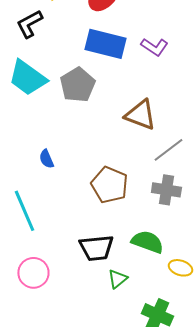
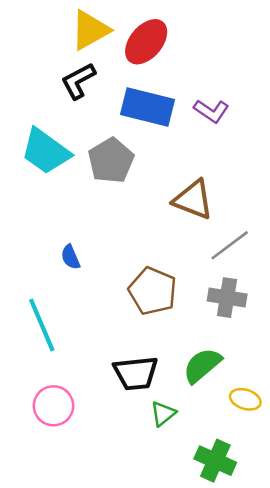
black L-shape: (29, 24) -> (78, 81), moved
green semicircle: (147, 242) -> (202, 365), turned -60

